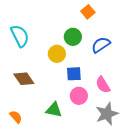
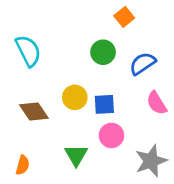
yellow circle: (57, 54) -> (75, 97), moved
pink semicircle: (103, 85) -> (157, 103), moved
green triangle: (54, 110) -> (76, 155), turned 48
orange semicircle: (16, 117) -> (23, 165), turned 56

